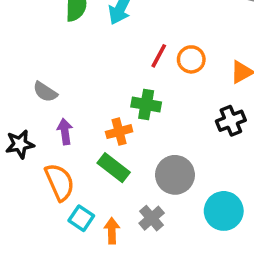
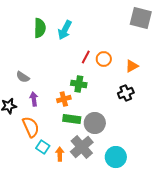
green rectangle: (114, 168) -> (72, 119), moved, turned -30
cyan circle: (224, 211) -> (116, 157), moved
gray cross: (152, 218) -> (82, 147), size x1.6

